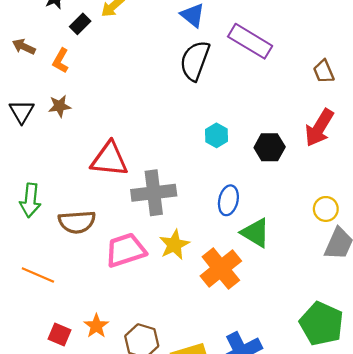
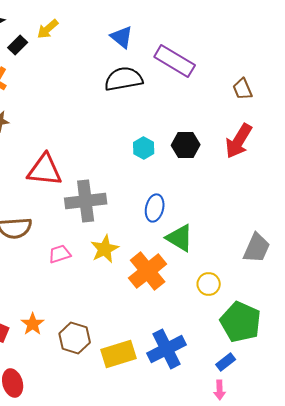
black semicircle: (195, 61) -> (124, 79), turned 60
black hexagon: (270, 147) -> (186, 145), moved
yellow circle: (326, 209) -> (209, 284), moved
pink trapezoid: (126, 250) -> (60, 254), size x0.6

